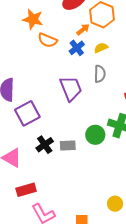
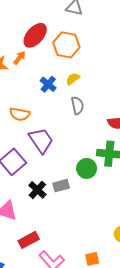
orange arrow: (83, 29) -> (19, 58), moved
orange semicircle: (47, 40) -> (20, 114), moved
purple trapezoid: (71, 88) -> (41, 140), moved

